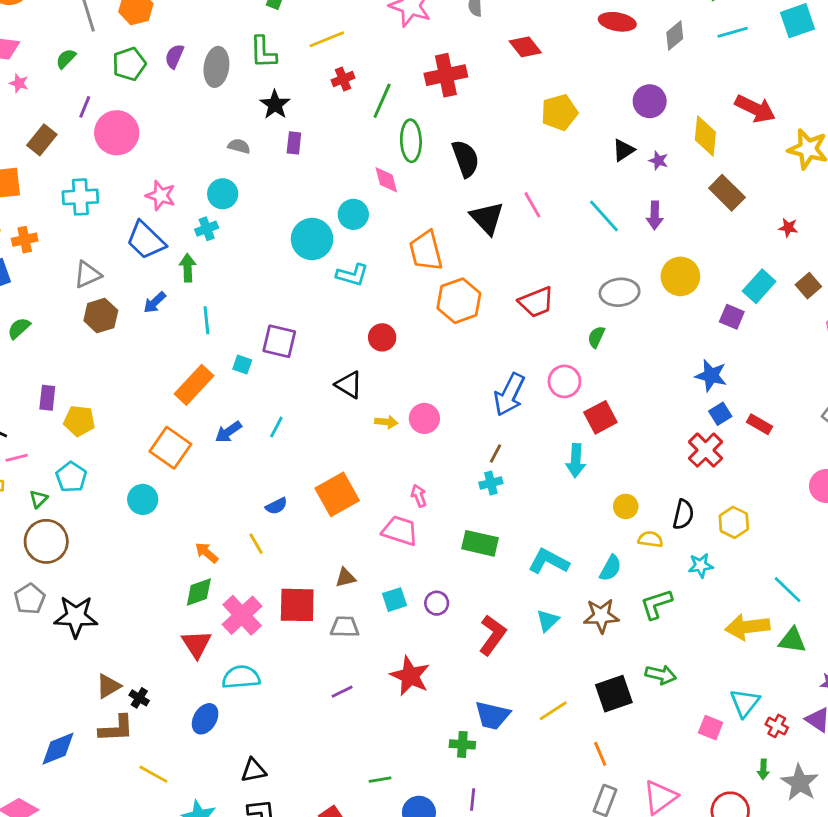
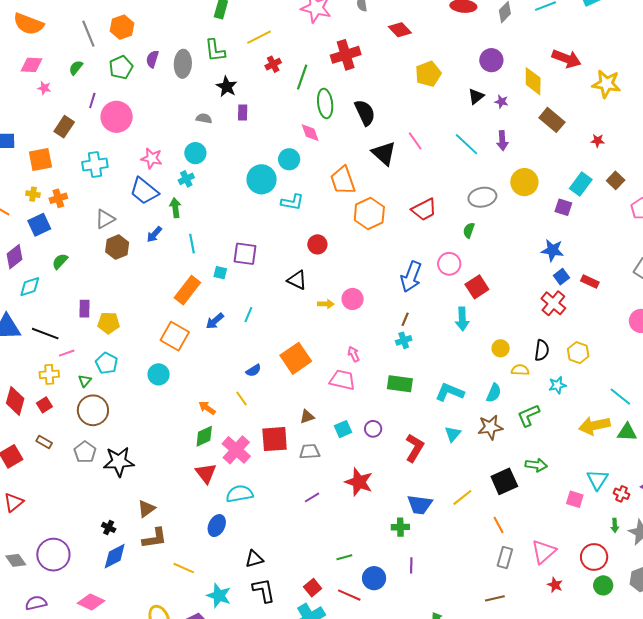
black cross: (139, 698) -> (109, 527), moved

